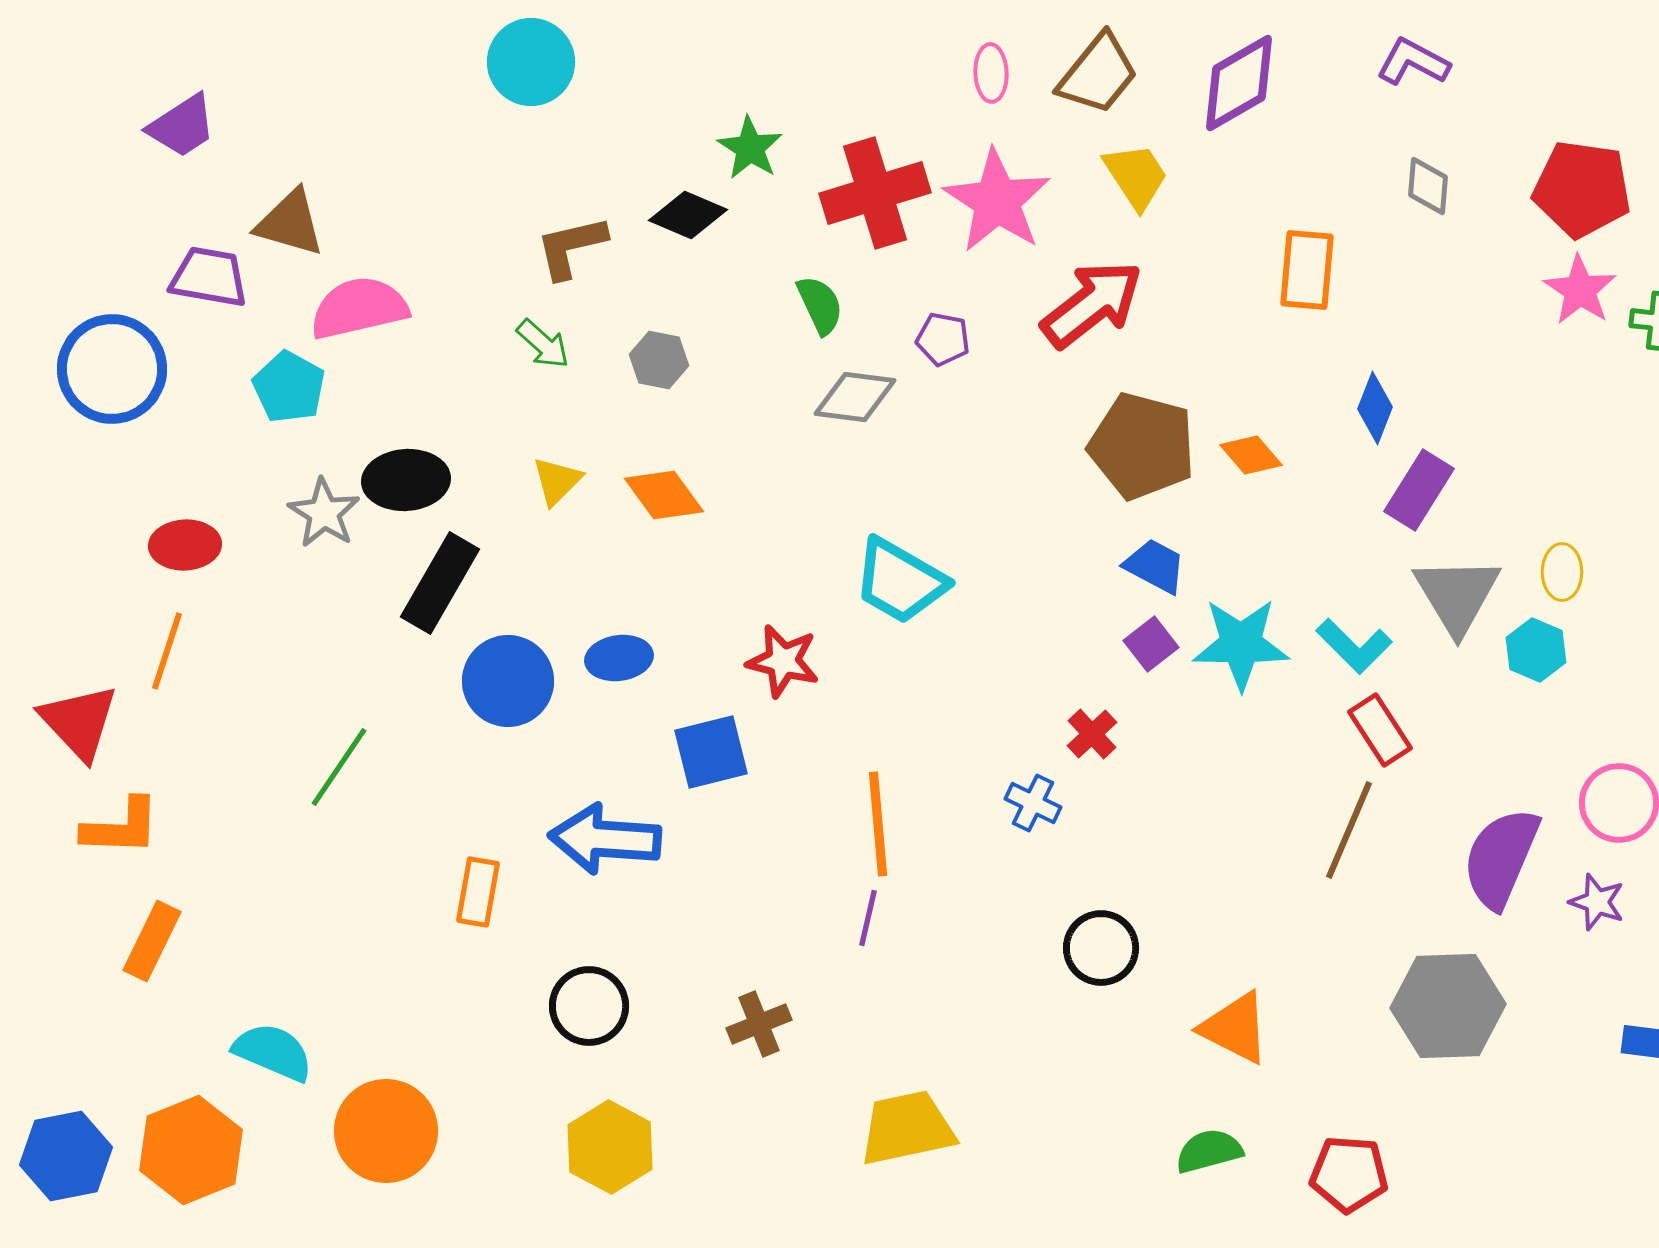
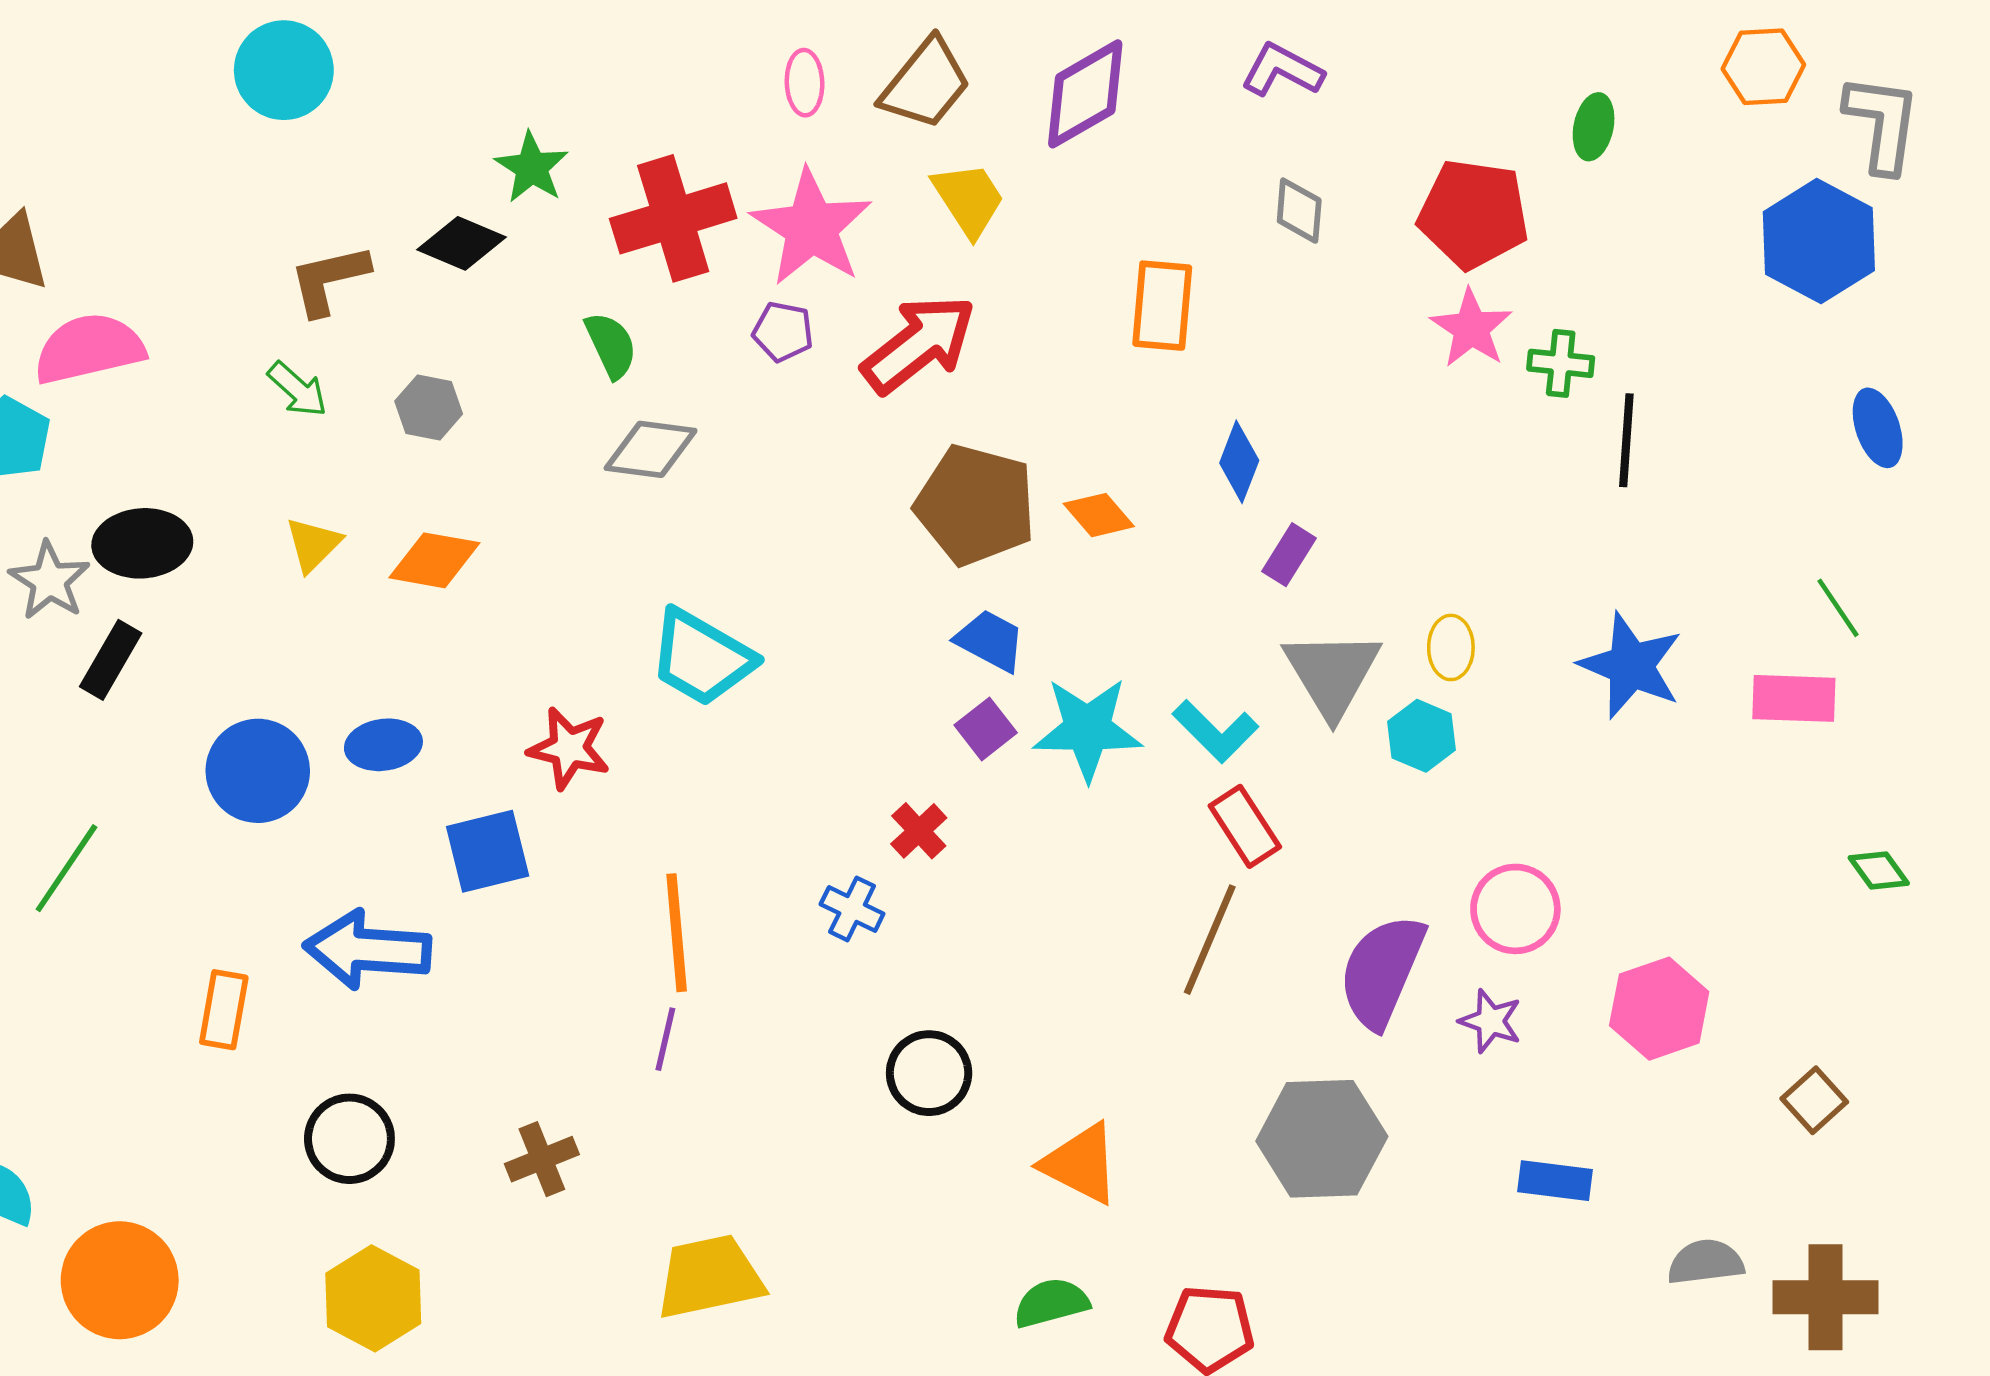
purple pentagon: (943, 339) -> (783, 332), moved
purple rectangle: (1419, 490) -> (1289, 555), size x0.7
orange diamond: (664, 495) -> (434, 560), turned -44
black rectangle: (440, 583) -> (111, 660), moved, size x0.7

